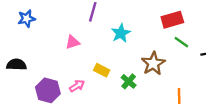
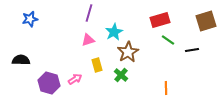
pink triangle: (73, 42) -> (88, 40), moved
brown star: (153, 63) -> (128, 52), moved
yellow rectangle: (102, 70) -> (97, 65), turned 48

